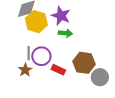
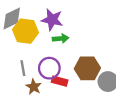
purple circle: (41, 56) -> (49, 68), moved
brown star: (25, 70) -> (34, 87), moved

